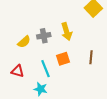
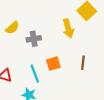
yellow arrow: (67, 32) -> (68, 28), moved
yellow semicircle: (24, 42) -> (12, 28), moved

